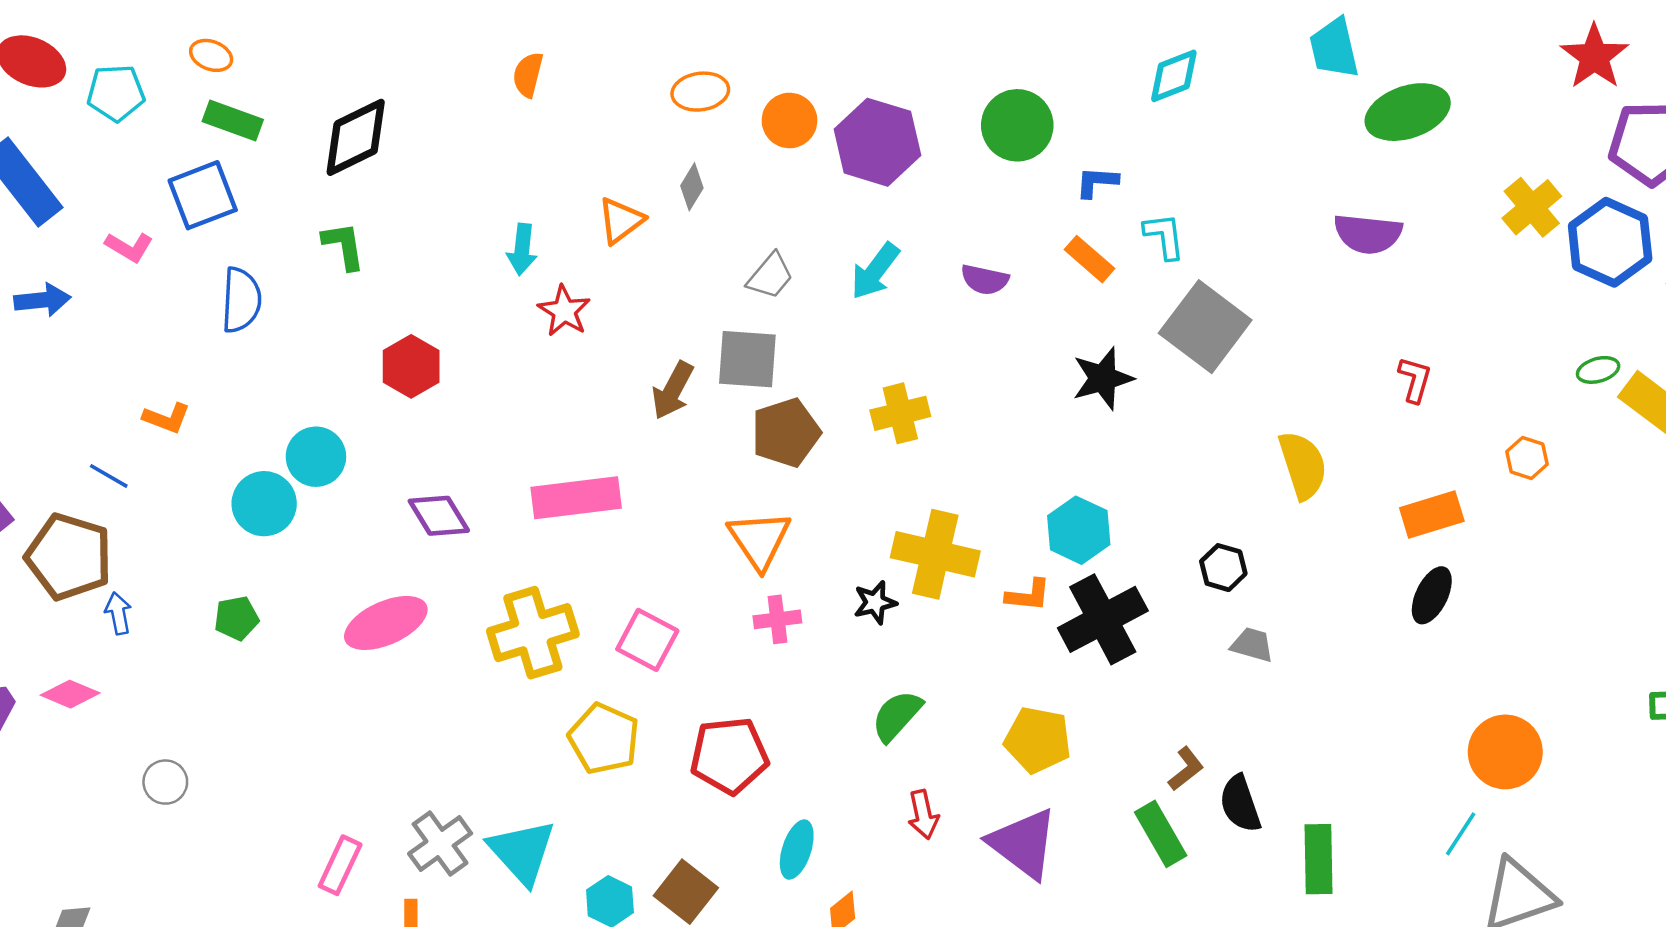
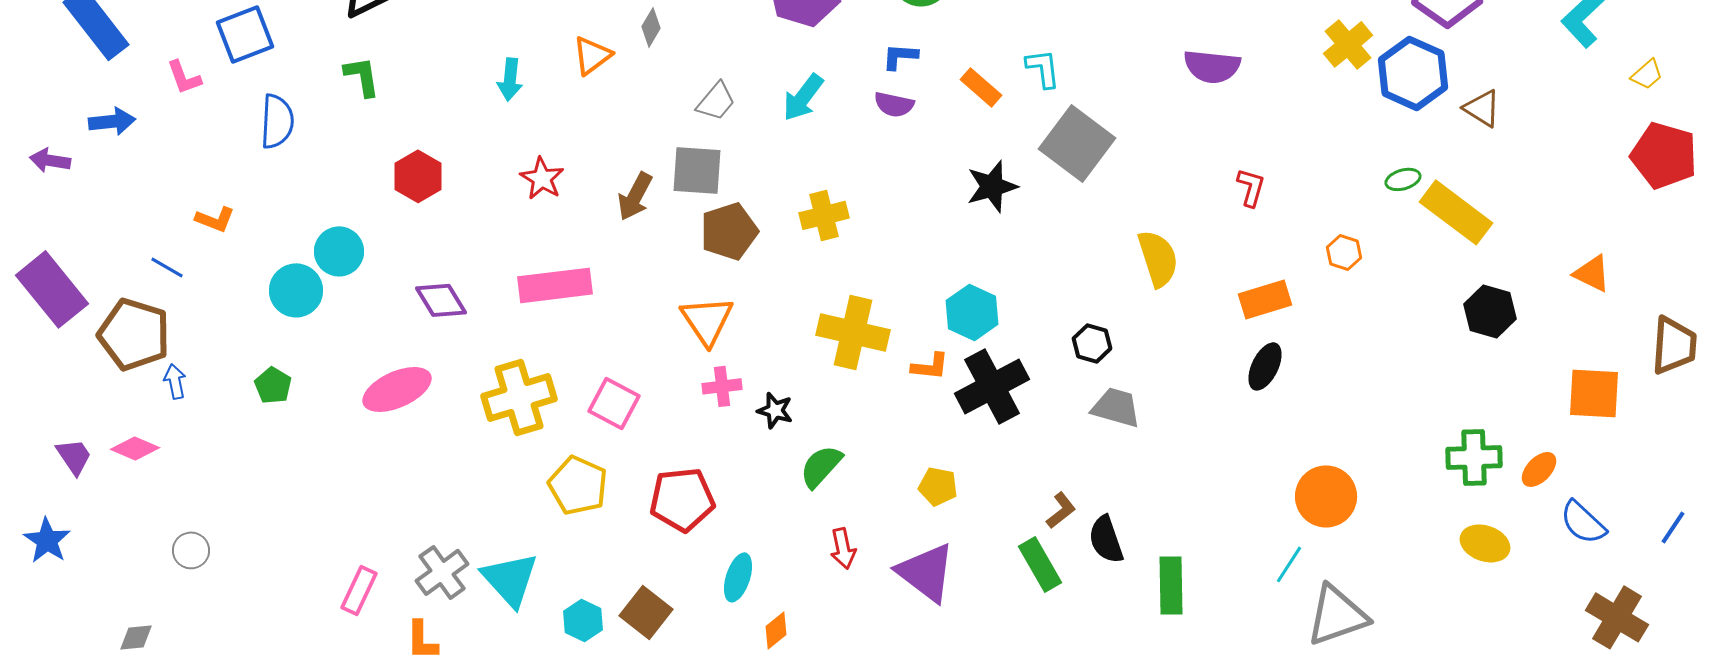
blue L-shape: (1097, 182) -> (900, 56), moved
pink L-shape: (129, 247) -> (184, 77), turned 39
red star: (564, 311) -> (542, 178), moved
black star: (875, 602) -> (775, 410), moved, turned 30
green pentagon: (236, 618) -> (273, 385), turned -30
gray trapezoid: (1252, 645) -> (1116, 407), size x1.4
yellow pentagon: (1038, 740) -> (938, 486), size x0.7
gray circle: (165, 782) -> (191, 550), moved

